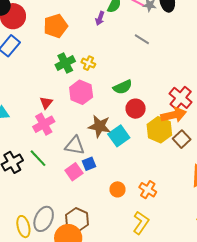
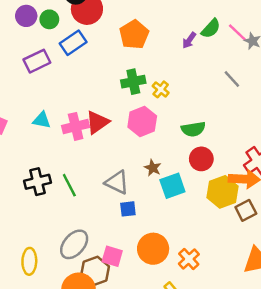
orange pentagon: (56, 26) -> (134, 35), turned -30
red triangle: (46, 103) -> (97, 122), size x1.5
pink cross: (44, 124) -> (76, 126), moved
brown star: (99, 126) -> (153, 168), size x0.6
pink square: (74, 172) -> (112, 256), moved, turned 36
orange circle: (117, 189) -> (153, 249), size x1.6
gray ellipse: (44, 219) -> (74, 244), moved

